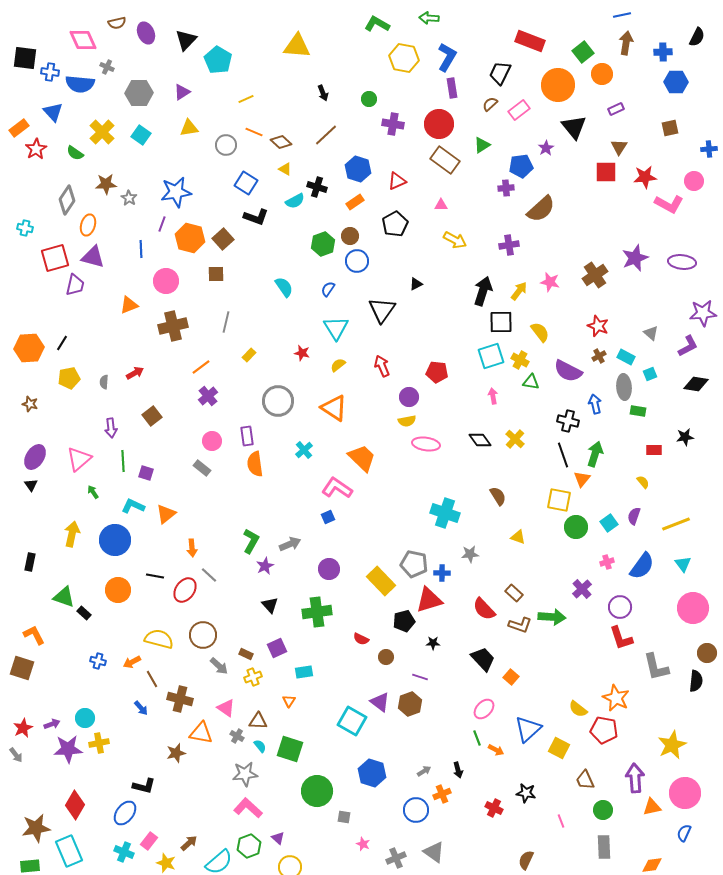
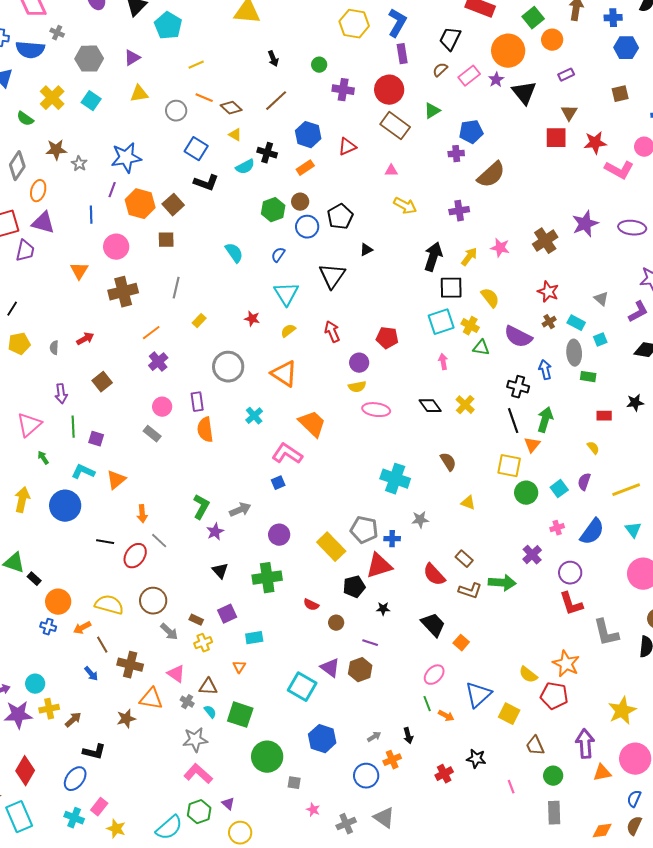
purple star: (546, 148) -> (496, 80), moved
black pentagon: (395, 224) -> (340, 217), moved
orange triangle: (129, 305) -> (79, 271), turned -36
orange circle: (118, 590) -> (58, 602), moved
red cross: (494, 808) -> (444, 774), turned 36
brown arrow: (189, 843) -> (73, 720), moved
brown semicircle: (526, 860) -> (634, 826), moved

